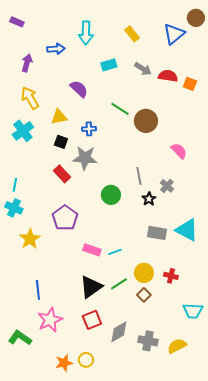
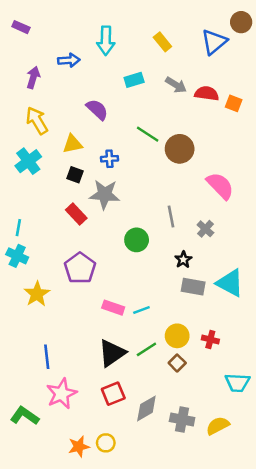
pink semicircle: (179, 151) -> (220, 186), size x1.4
black star: (149, 199) -> (183, 260), moved

